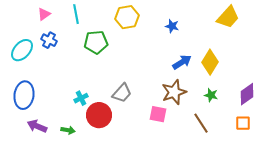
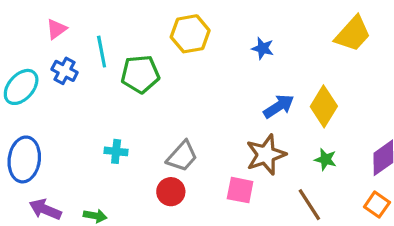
cyan line: (76, 14) -> (102, 52), moved
cyan cross: (81, 98) -> (116, 151), moved, turned 32
red circle: (99, 115) -> (171, 192), moved, size x0.7
orange square: (243, 123) -> (377, 205), turned 35

